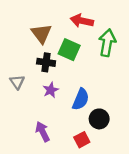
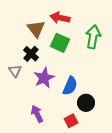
red arrow: (82, 21) -> (60, 18), moved
black cross: (46, 62) -> (31, 54), moved, turned 35
purple star: (51, 90) -> (44, 78), size x1.5

